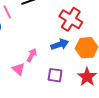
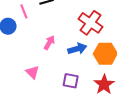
pink arrow: (32, 55) -> (49, 43), moved

